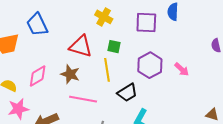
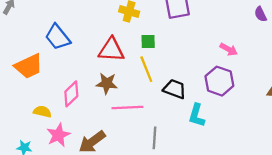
purple hexagon: (150, 65) -> (219, 81), moved
black trapezoid: (127, 93) -> (175, 89), turned -115

